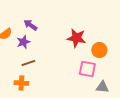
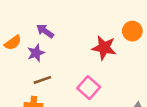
orange circle: (99, 50) -> (132, 31), moved
pink square: (87, 69) -> (89, 88), moved, turned 30

